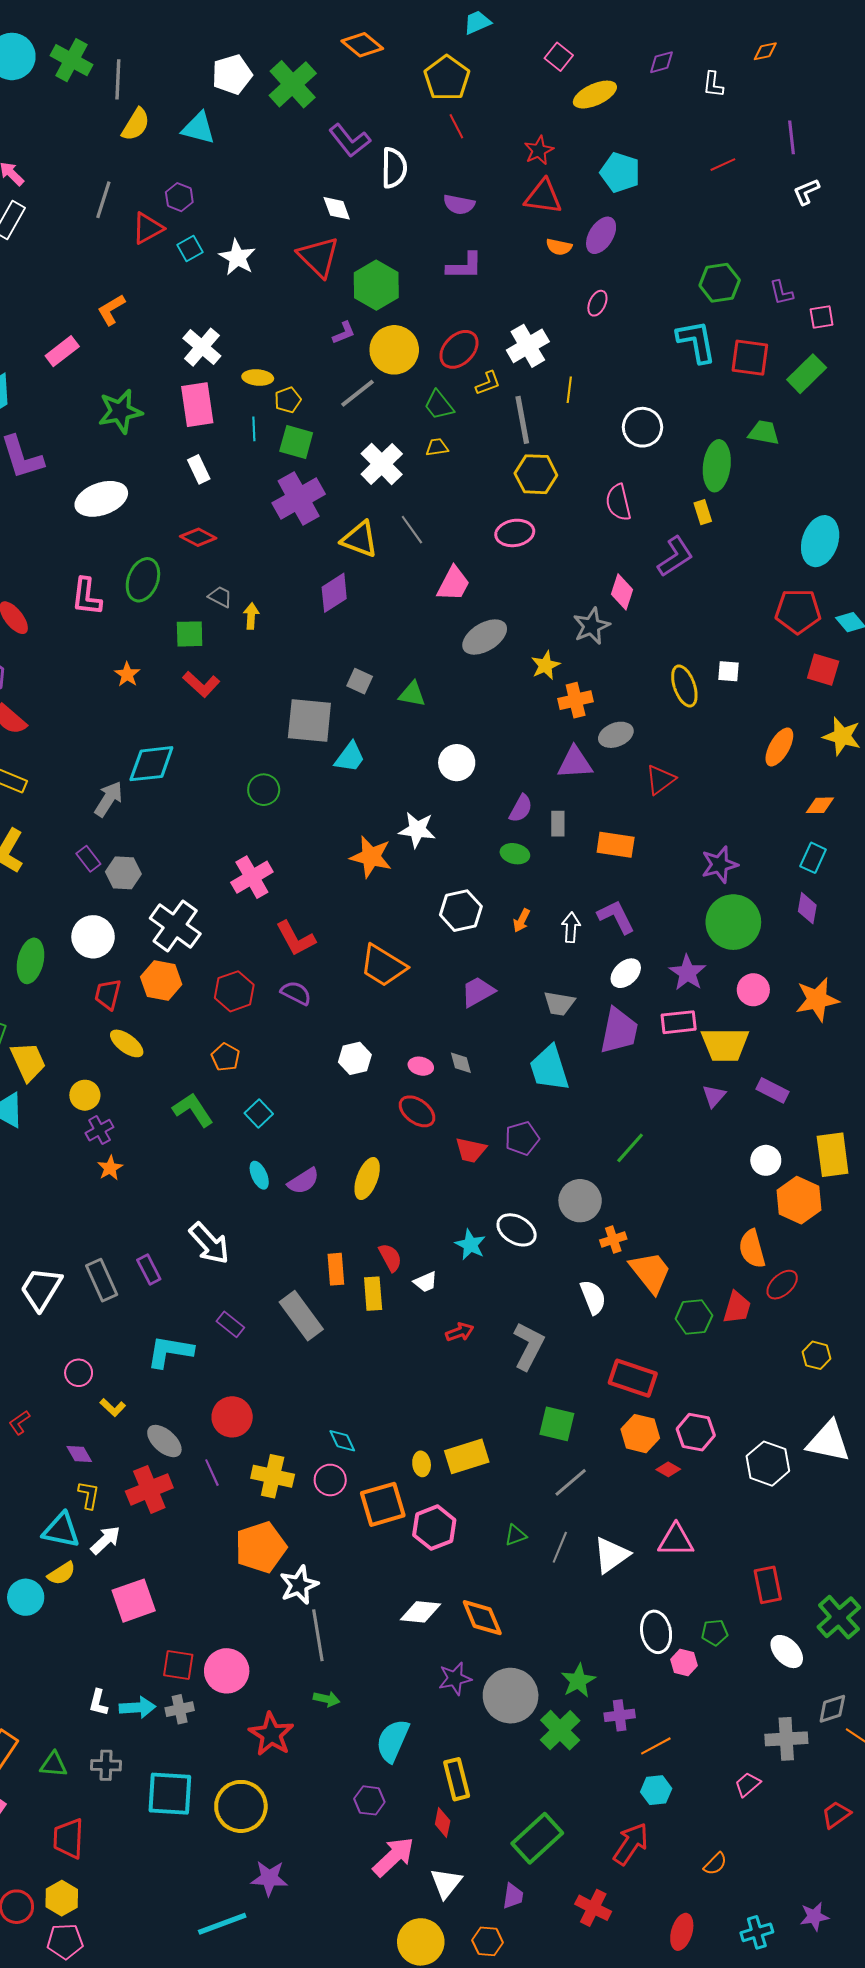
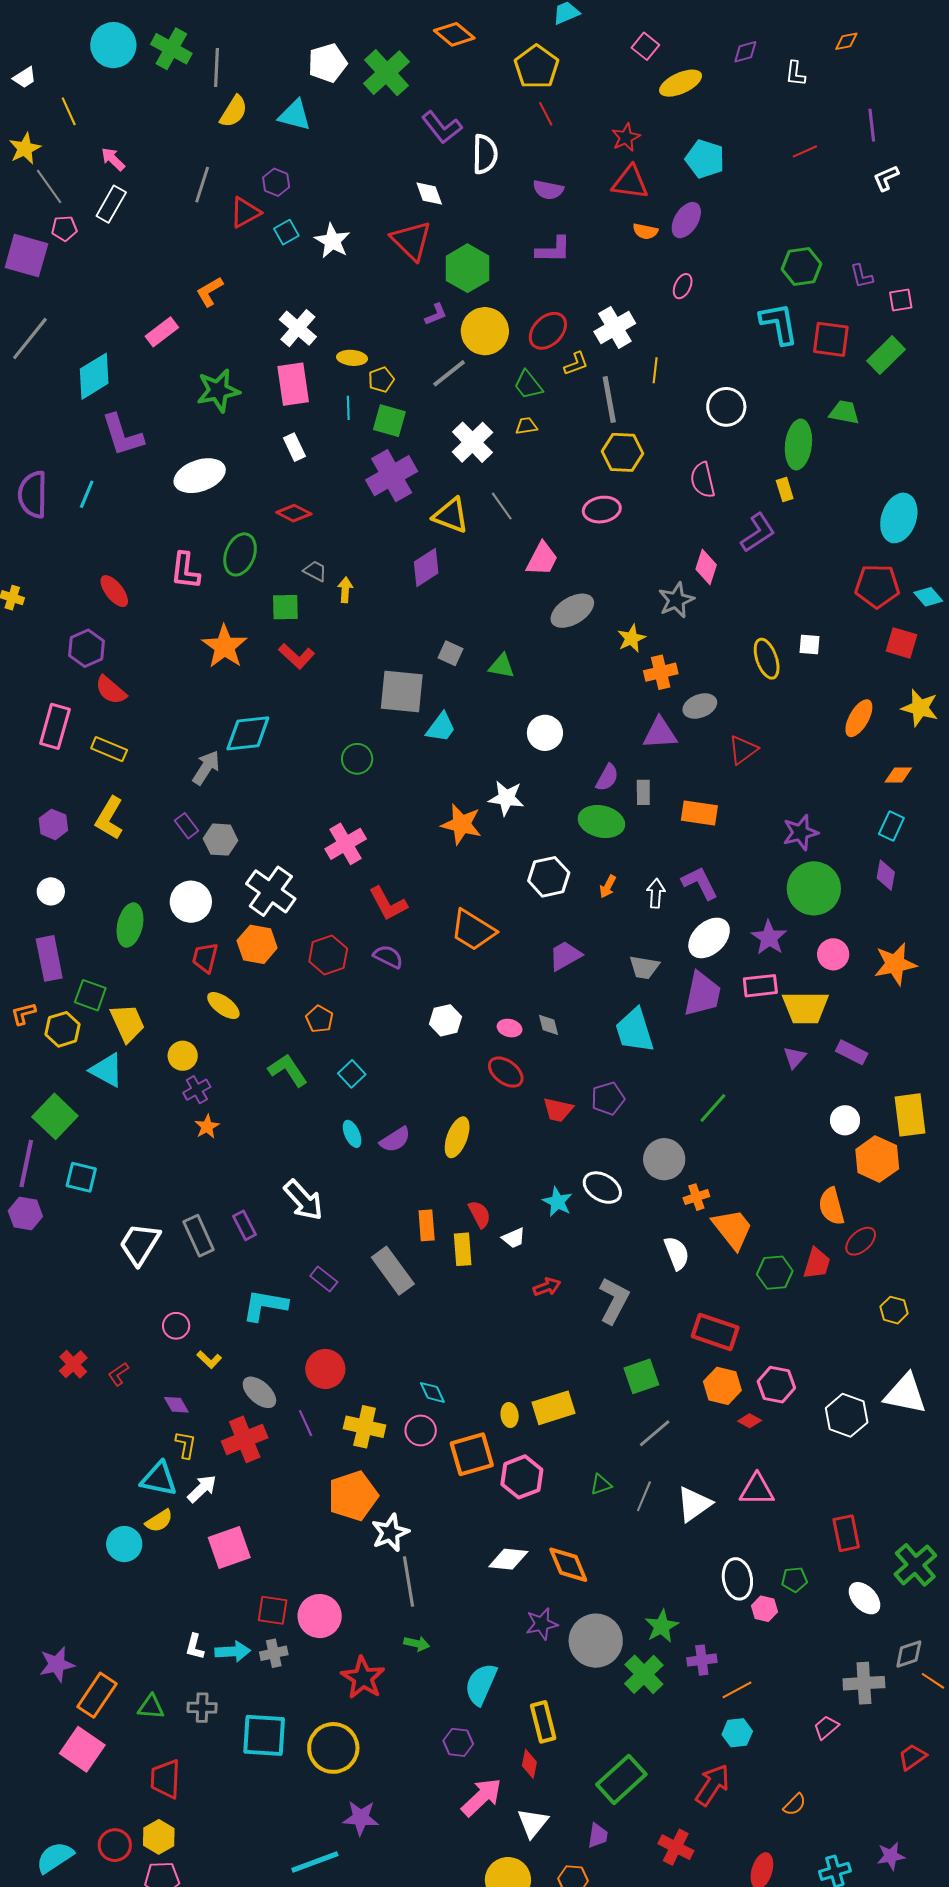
orange star: (127, 674) -> (225, 647), size x1.8
green ellipse: (515, 854) -> (601, 822), size x1.6
white ellipse: (626, 973) -> (709, 938), size x1.4
green square: (557, 1424) -> (641, 1376), turned -33

